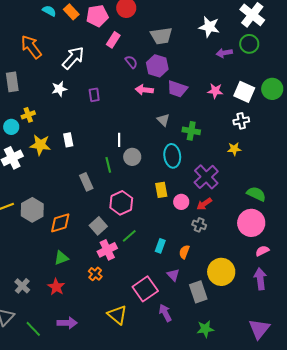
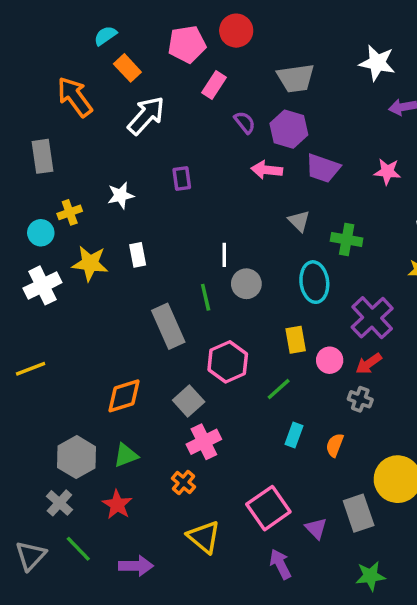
cyan semicircle: (49, 11) -> (105, 36), turned -64
orange rectangle: (71, 12) -> (127, 68), moved
white star: (59, 89) -> (121, 195), moved
gray rectangle: (86, 182) -> (168, 326), size x1.4
gray hexagon: (32, 210) -> (76, 457), moved
green line: (129, 236) -> (279, 389), moved
purple triangle: (173, 275) -> (316, 528), moved
purple arrow: (165, 313) -> (280, 564), moved
yellow triangle: (117, 315) -> (204, 537), moved
green line: (33, 329) -> (78, 549), moved

